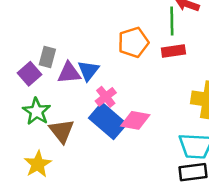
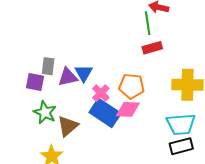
orange pentagon: (133, 42) -> (131, 86), moved, turned 30
purple square: (29, 74) -> (35, 82), turned -30
brown triangle: (62, 131) -> (68, 126), turned 35

